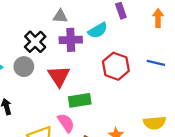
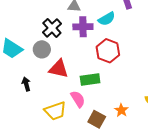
red hexagon: (116, 66) -> (108, 51), moved
red triangle: (59, 76) -> (59, 69), moved, turned -45

